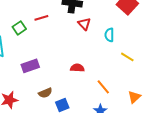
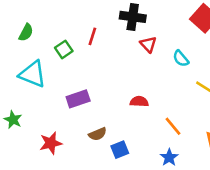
red line: (41, 18) -> (92, 36), turned -56
cyan semicircle: (109, 35) -> (181, 59), turned -40

